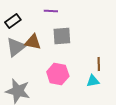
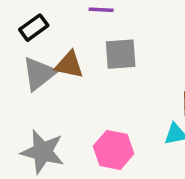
pink hexagon: (58, 74) -> (113, 150), moved

